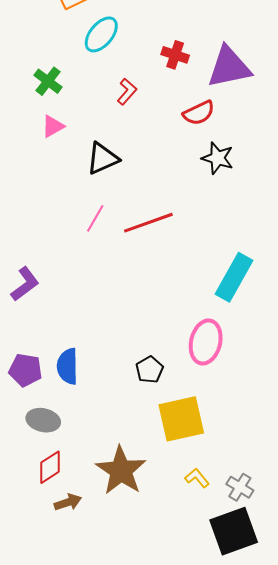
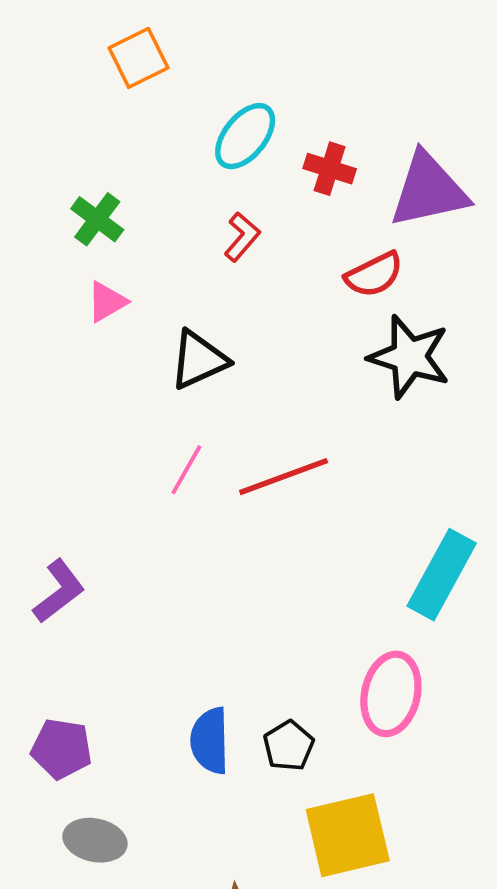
cyan ellipse: (101, 34) -> (245, 136), moved
black star: (218, 158) -> (409, 357), size x1.4
blue semicircle: (68, 366) -> (210, 741), moved

